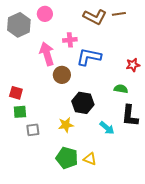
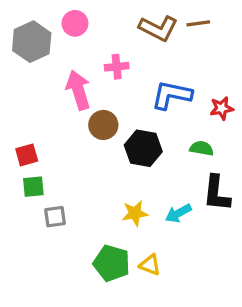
blue L-shape: (89, 57) -> (172, 95), moved
red square: (16, 93) -> (27, 155), turned -32
black hexagon: (83, 103) -> (143, 148), moved
yellow star: (66, 125) -> (135, 213), moved
cyan arrow: (107, 128) -> (178, 213), turned 112

